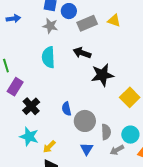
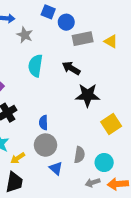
gray star: (50, 26) -> (25, 35), moved
gray circle: (85, 121) -> (45, 145), moved
blue triangle: (87, 149) -> (56, 168), turned -32
gray arrow: (117, 150) -> (93, 183), moved

